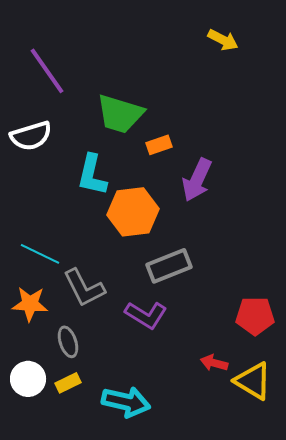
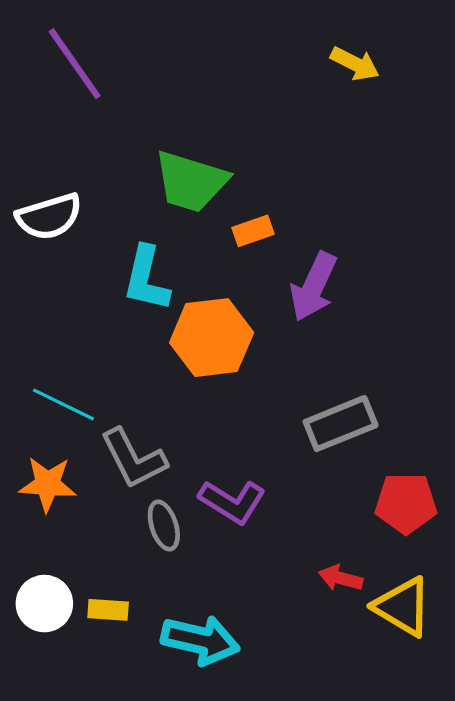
purple line: (47, 71) -> (75, 64), moved
gray rectangle: (169, 266) -> (341, 424), moved
gray ellipse: (68, 342) -> (164, 525), moved
yellow rectangle: (68, 383) -> (108, 610), turned 30

